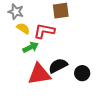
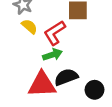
red L-shape: (44, 31) -> (55, 33), turned -50
green arrow: (31, 47) -> (52, 55), moved

